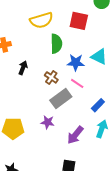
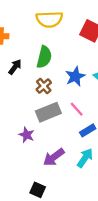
green semicircle: (56, 44) -> (44, 57), moved
blue star: (76, 62) -> (75, 76), turned 30
pink line: (77, 83) -> (77, 109), moved

